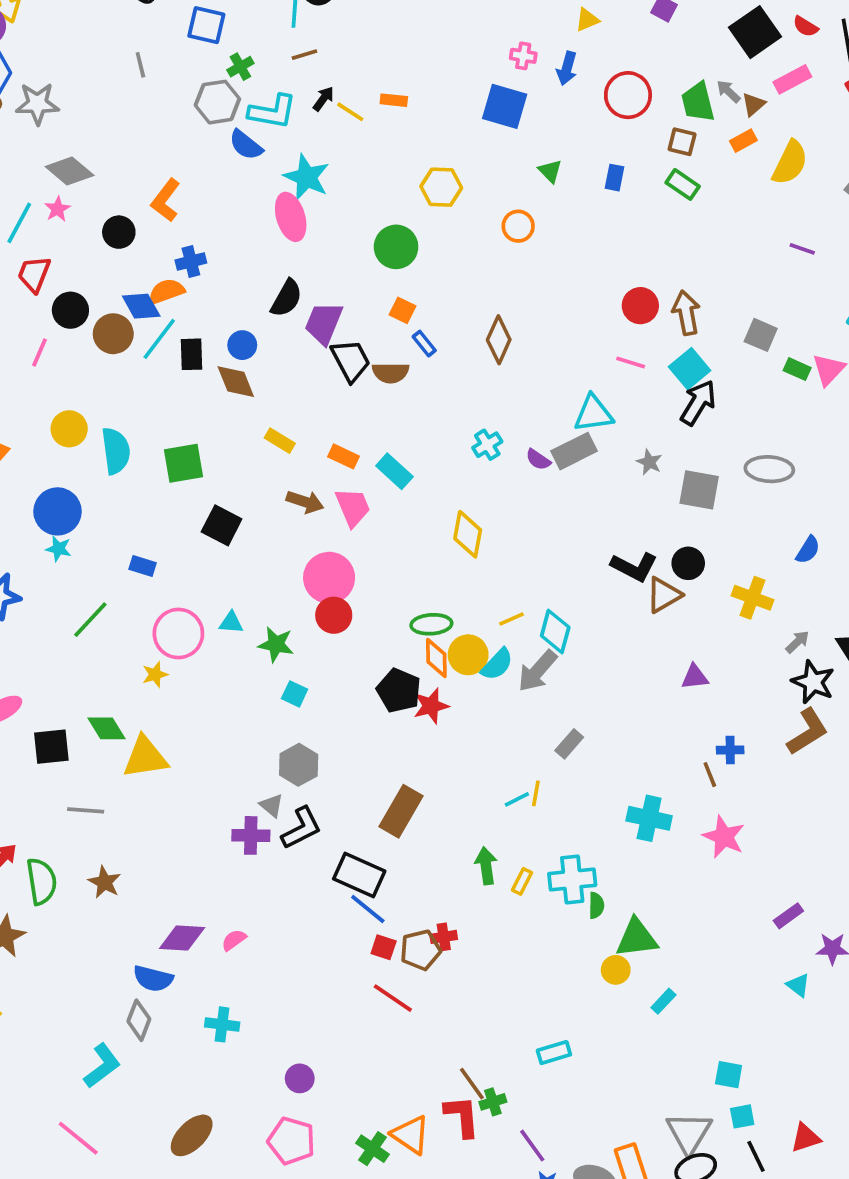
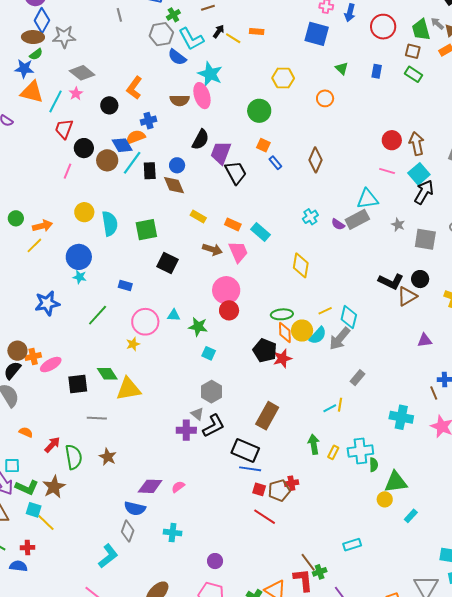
cyan L-shape: (272, 112) -> (191, 39), turned 52
brown semicircle: (391, 373) -> (180, 100), moved
blue line: (368, 909) -> (250, 469), turned -30

